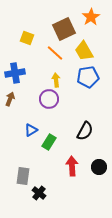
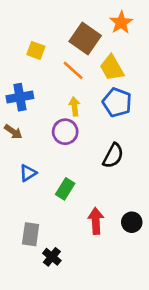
brown square: (64, 29) -> (85, 38), turned -30
blue pentagon: (88, 77) -> (117, 102), turned 30
brown arrow: (10, 99) -> (13, 132), turned 104
blue triangle: (31, 130) -> (28, 173), moved
black semicircle: (85, 131) -> (113, 156), moved

